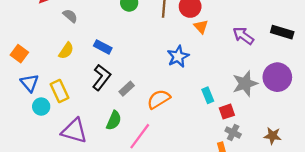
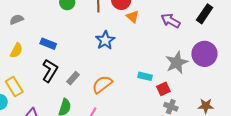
gray semicircle: (70, 16) -> (17, 19), turned -56
black rectangle: (282, 32) -> (205, 14), turned -66
blue star: (178, 57) -> (105, 40), moved
cyan rectangle: (208, 95) -> (145, 76), turned -48

